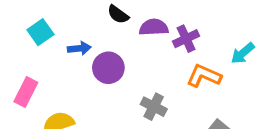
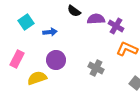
purple cross: (186, 39) -> (116, 26), turned -35
purple circle: (108, 68) -> (56, 60), moved

